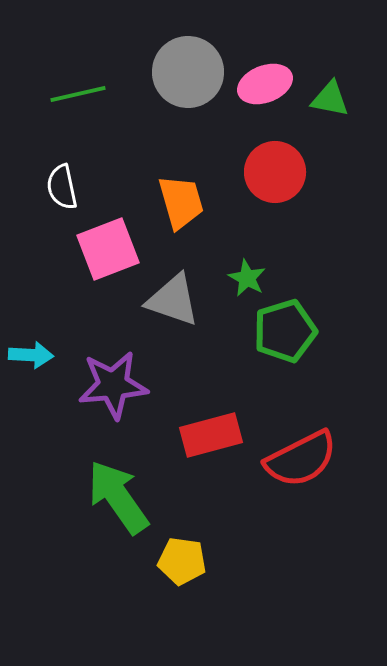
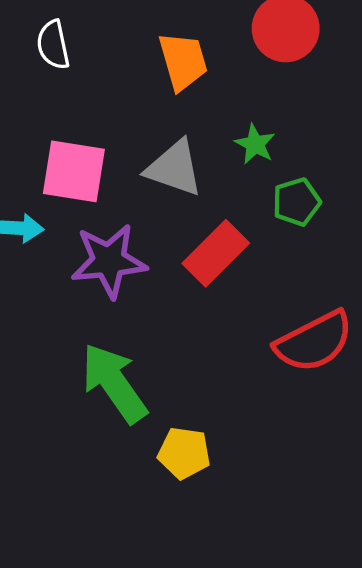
pink square: (108, 249) -> (74, 171), moved, turned 30
green pentagon: (285, 331) -> (297, 202), size x0.7
red rectangle: (211, 435) -> (216, 253), moved, turned -30

